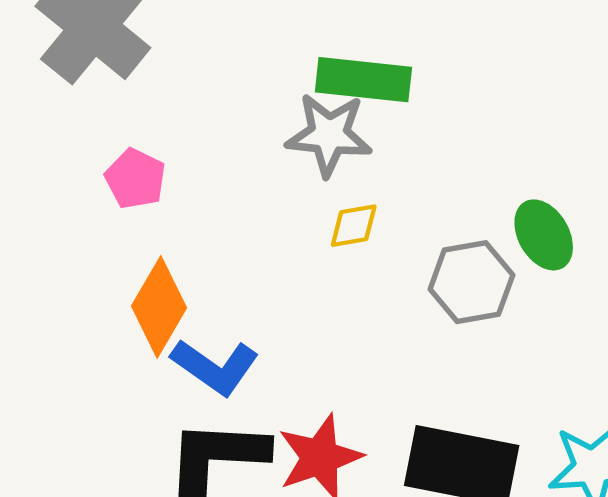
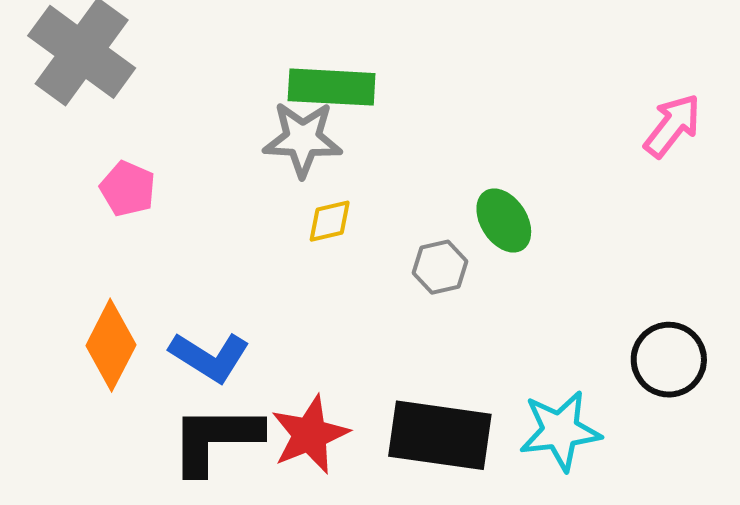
gray hexagon: (471, 282) -> (440, 267), size x0.7
orange diamond: (159, 307) -> (111, 345), moved

